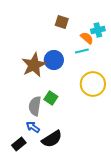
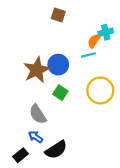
brown square: (62, 22) -> (58, 15), moved
orange semicircle: (87, 38) -> (94, 41), turned -96
green square: (51, 98) -> (60, 93), moved
gray semicircle: (35, 106) -> (38, 114), turned -42

